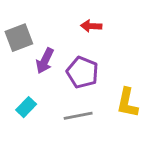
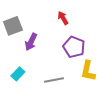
red arrow: (91, 26) -> (63, 18), turned 56
purple pentagon: (82, 72) -> (74, 47), moved

